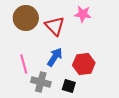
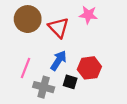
pink line: (24, 64) -> (26, 68), turned 36
black square: (69, 86) -> (70, 82), moved

